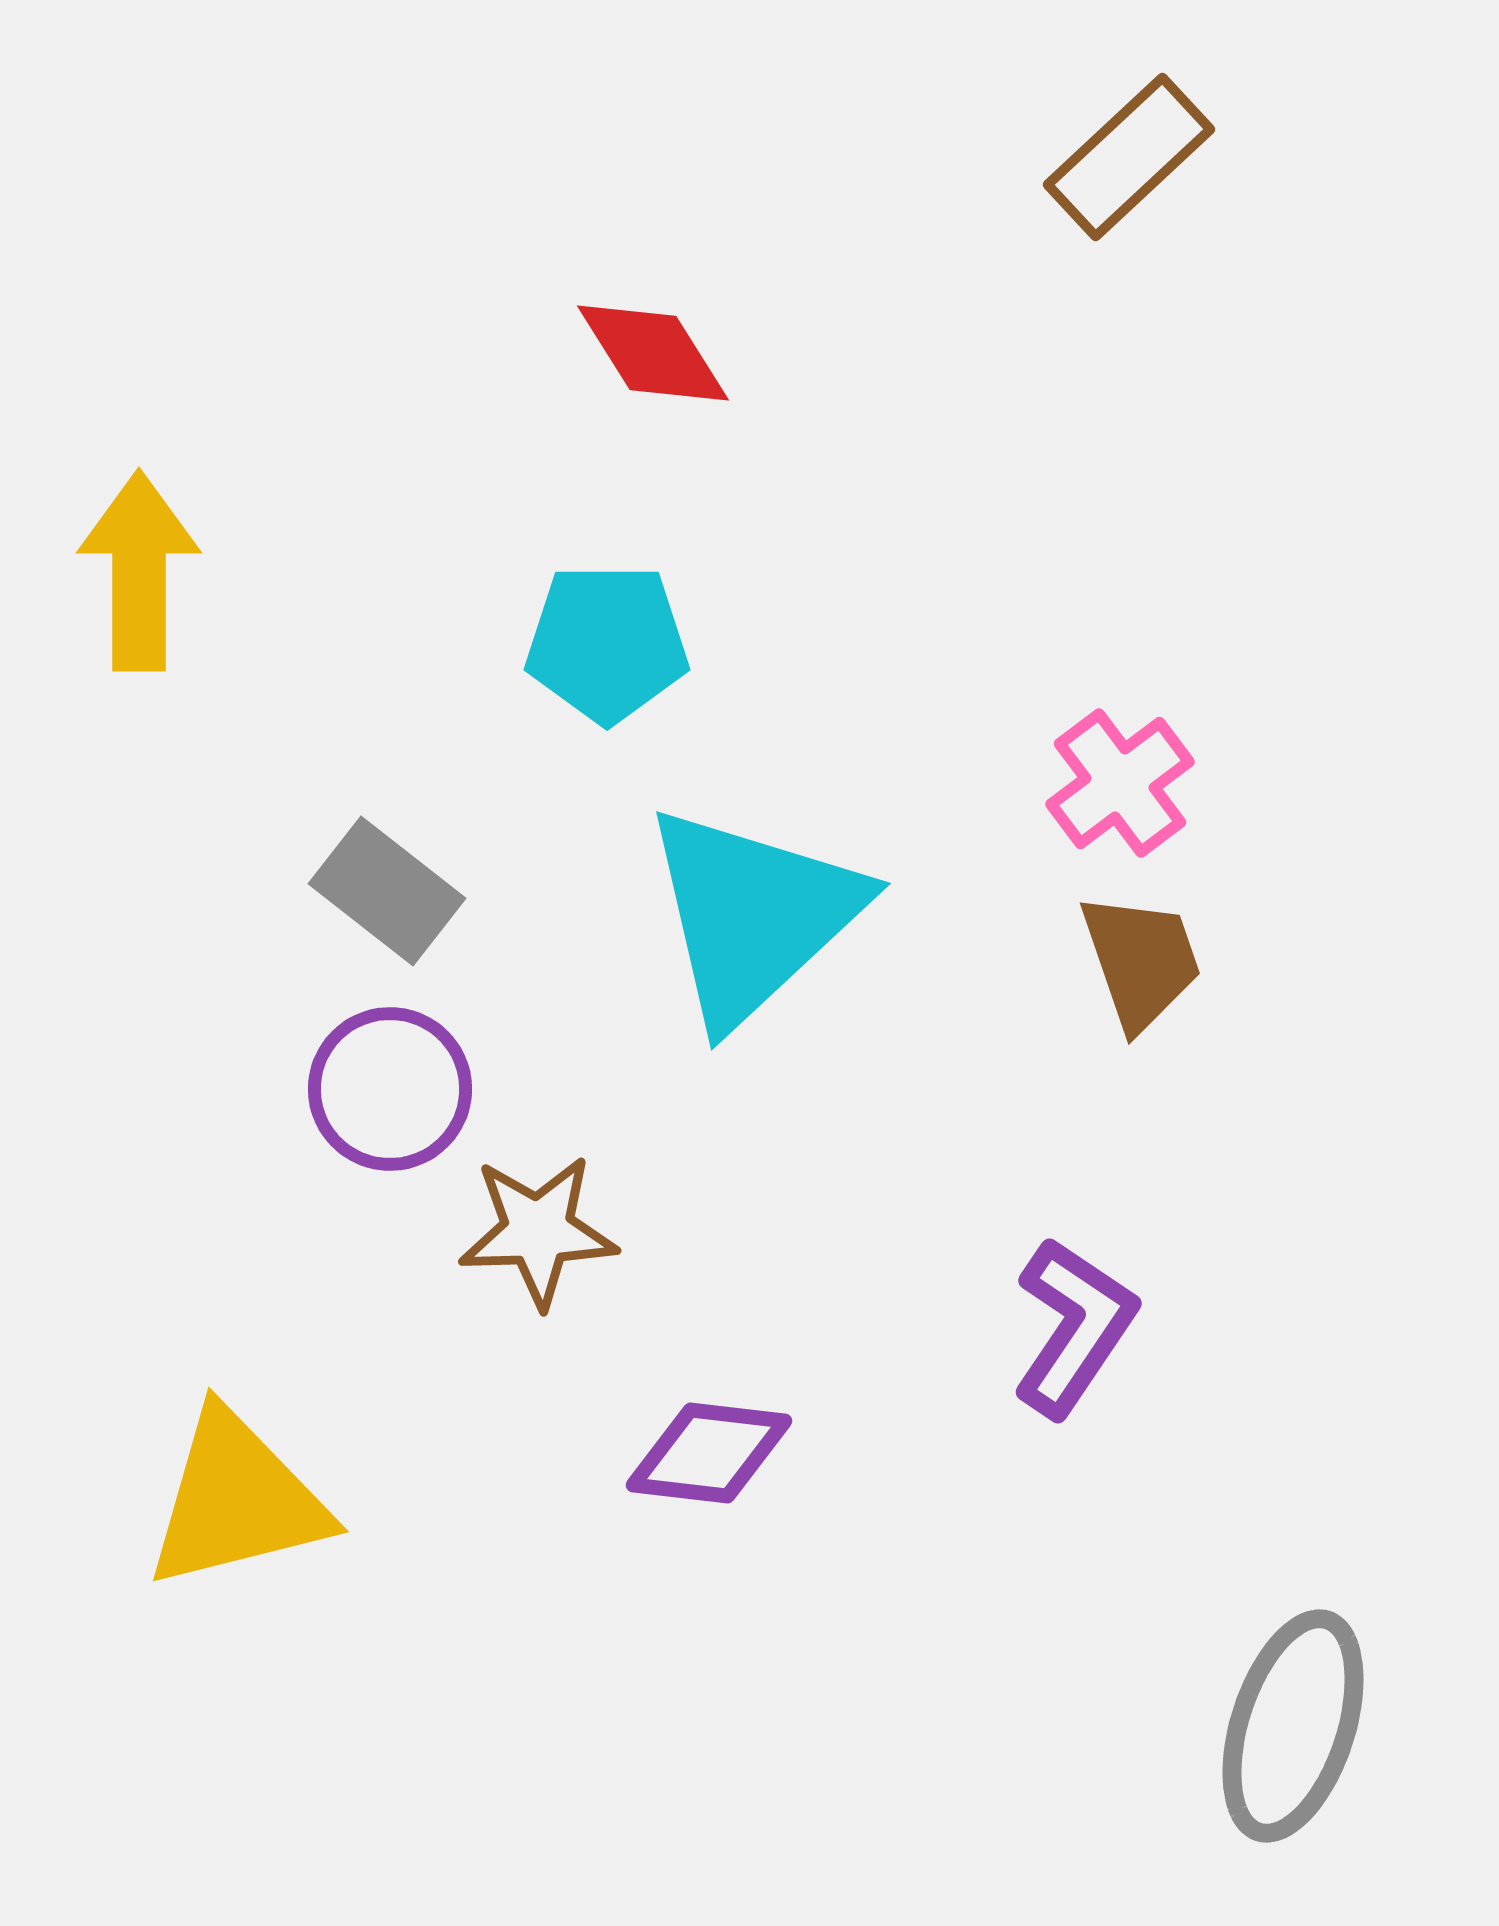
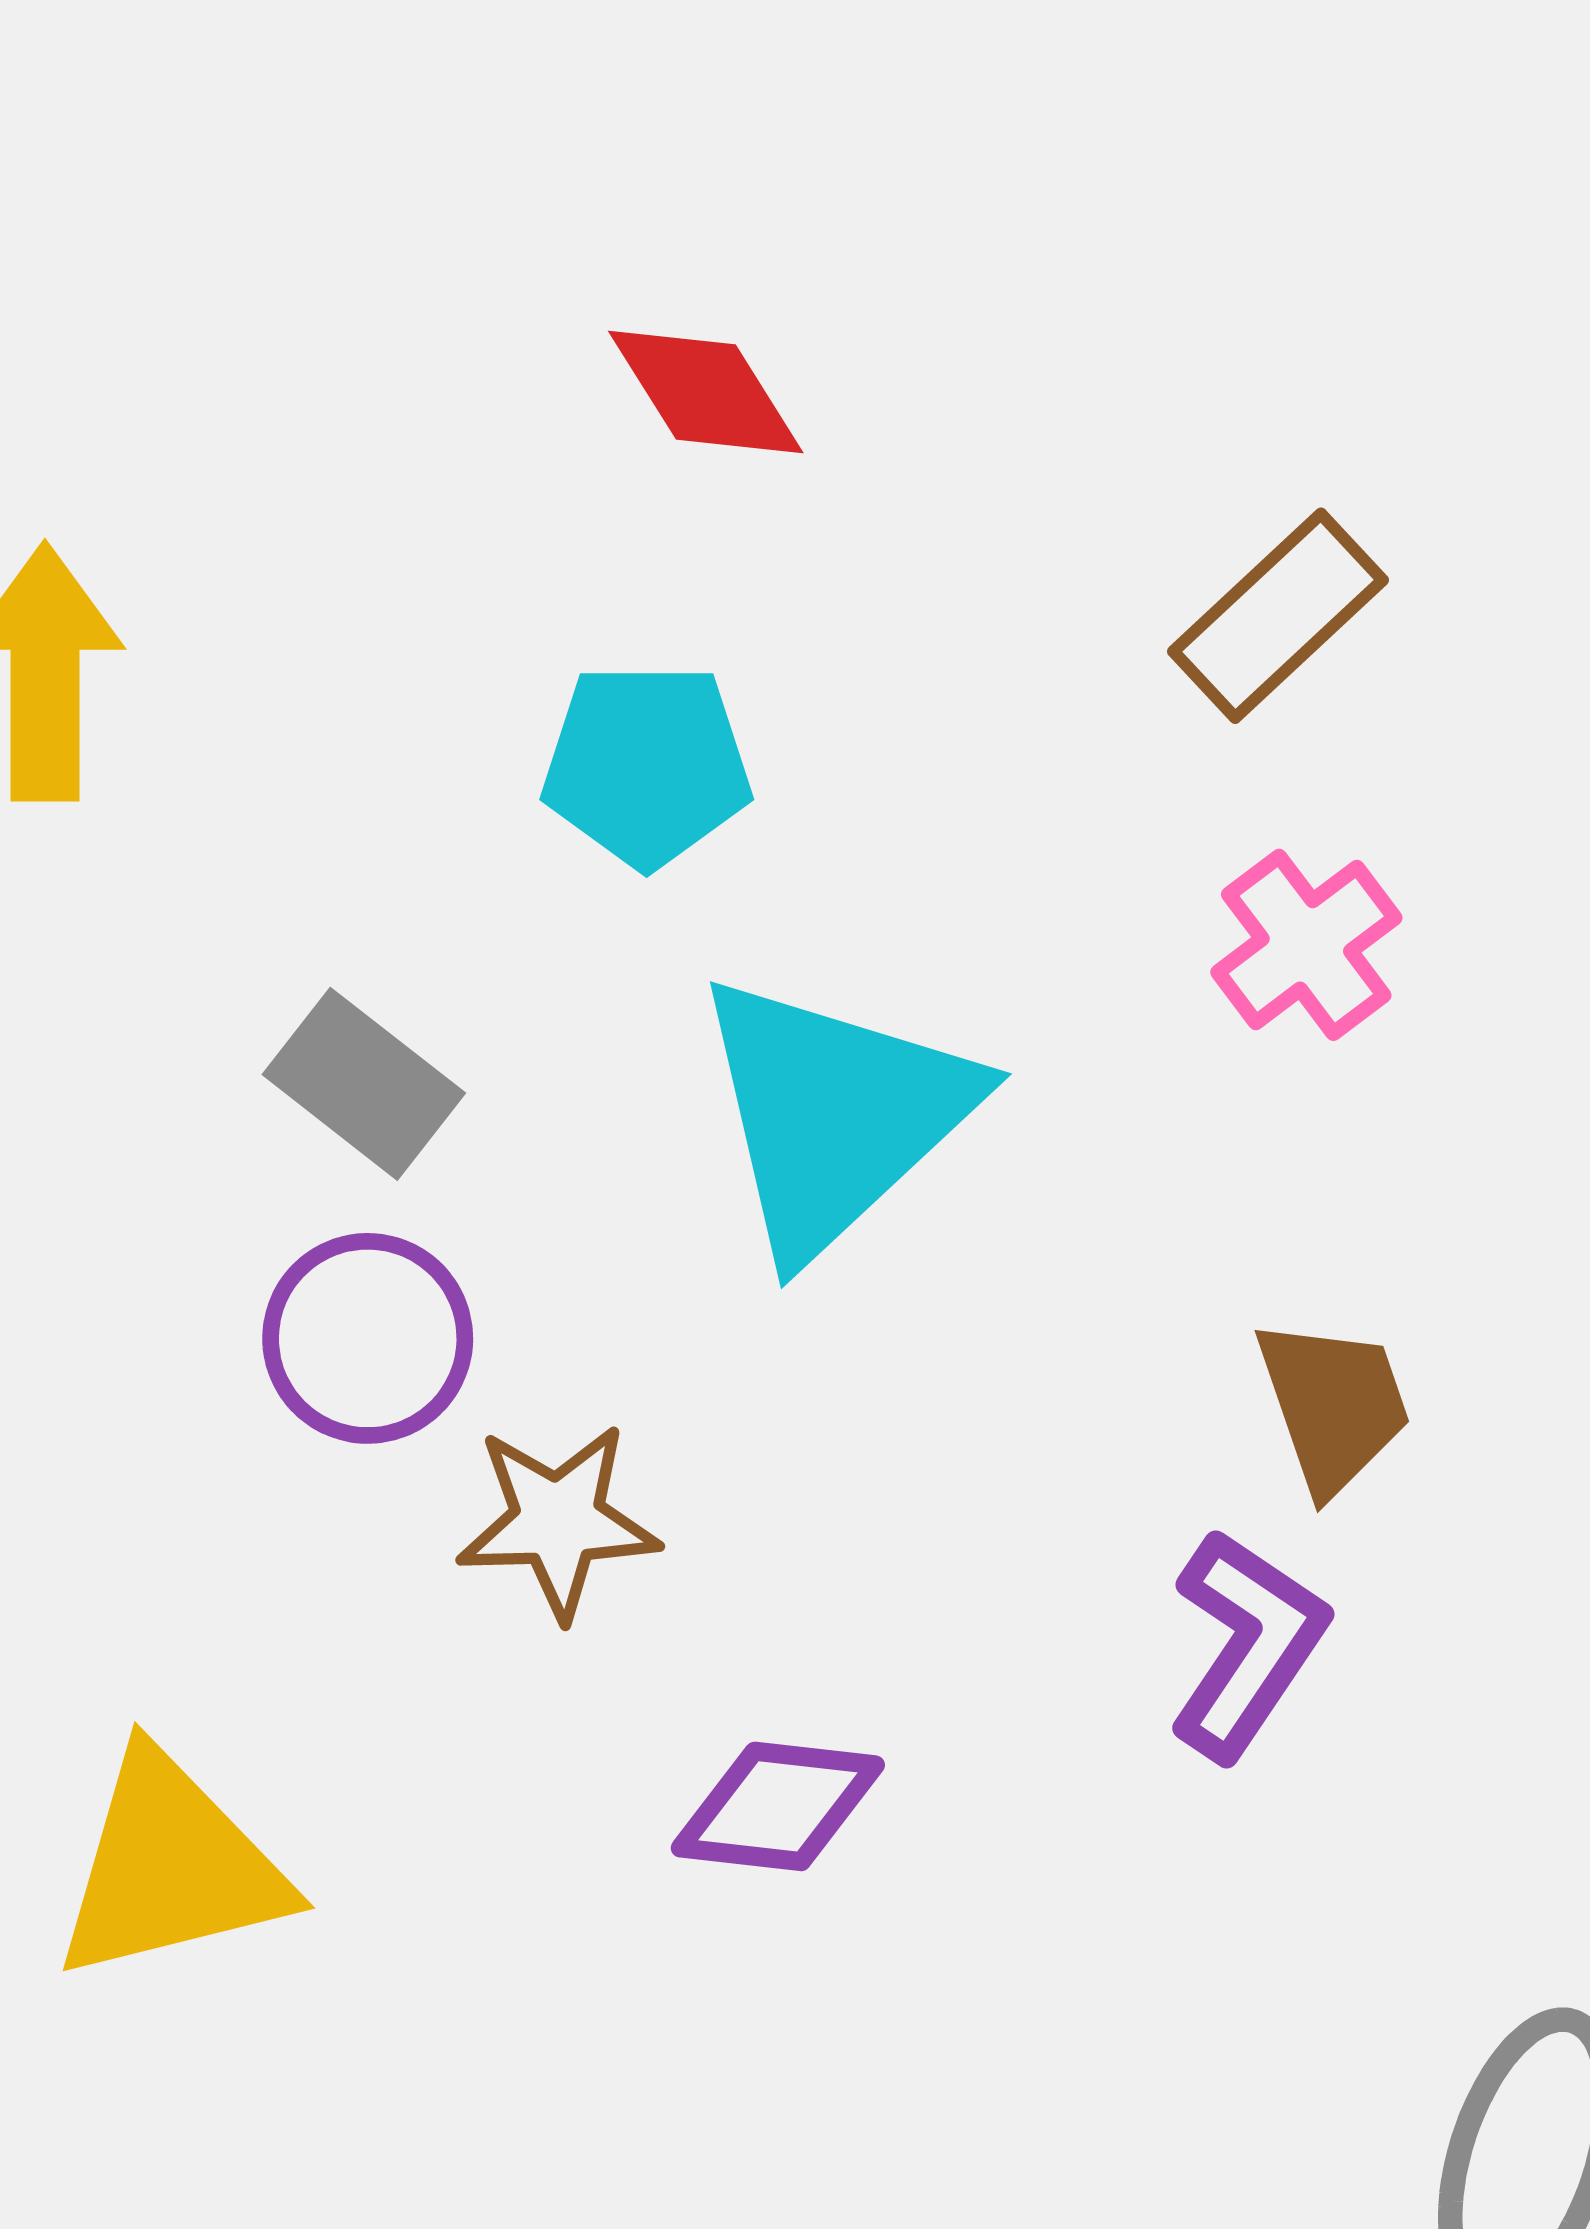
brown rectangle: (1129, 157) -> (1278, 616), moved
brown trapezoid: (1141, 961) -> (1333, 1405), moved

